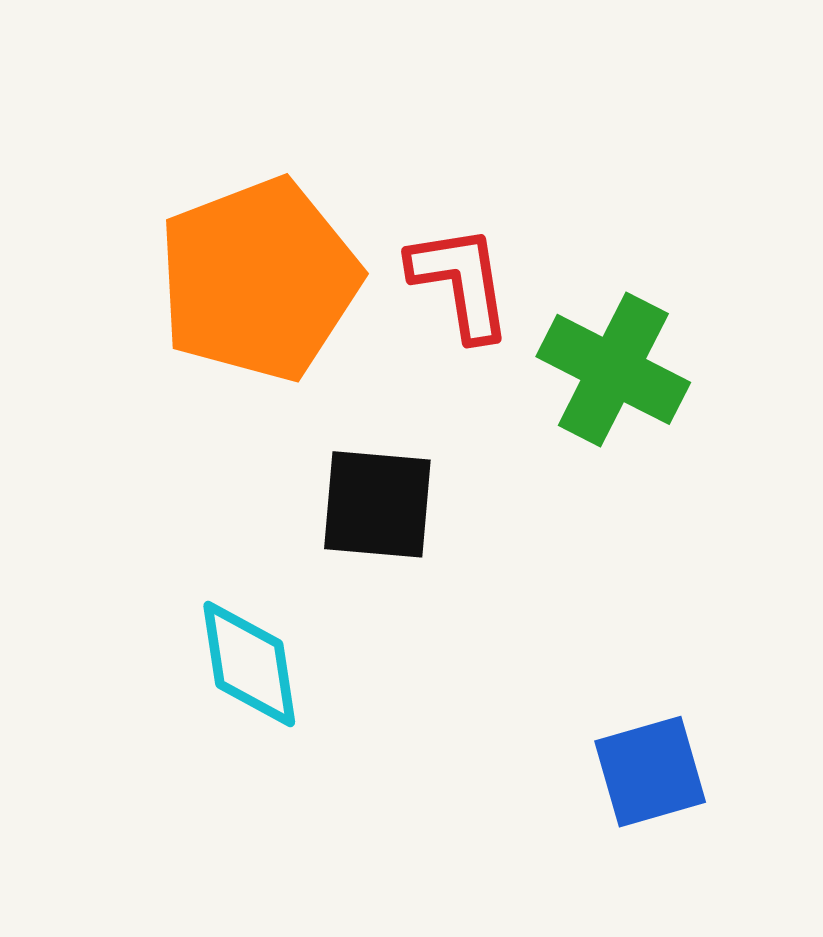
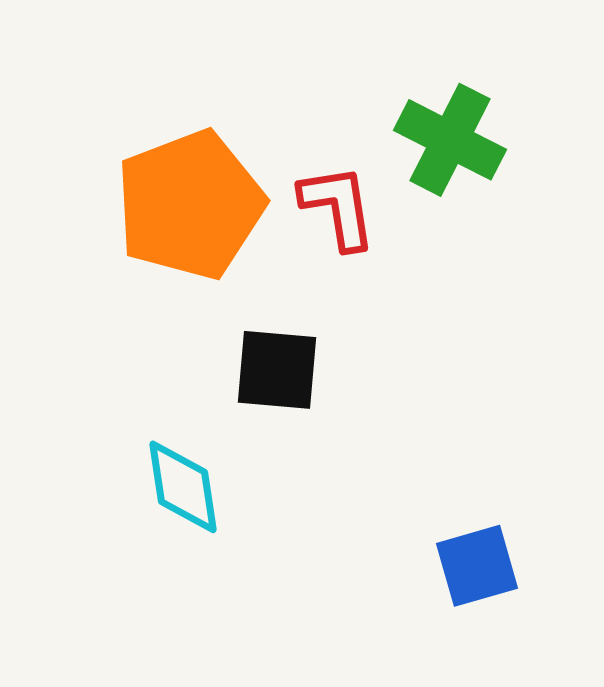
green cross: (613, 369) -> (450, 140), moved

